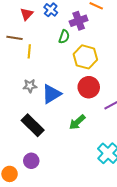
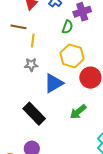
yellow hexagon: (85, 57) -> (72, 56), moved
gray star: (30, 86) -> (31, 65), moved

